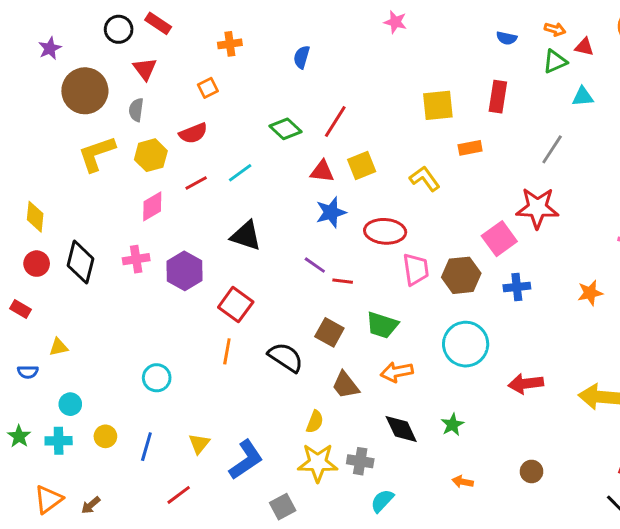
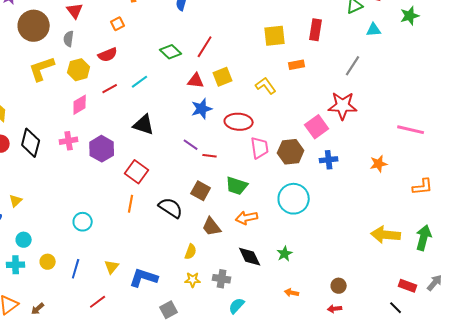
yellow triangle: (59, 347) -> (16, 201), turned -32
red arrow: (526, 384) -> (335, 309), moved, size x0.6
blue L-shape: (246, 460) -> (144, 278), turned -128
yellow star: (318, 463) -> (193, 280), size x0.6

